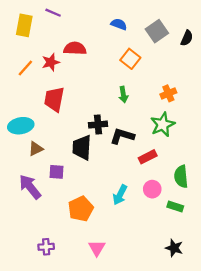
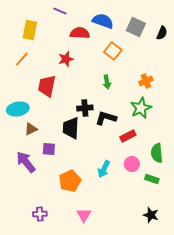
purple line: (53, 13) -> (60, 11), moved
blue semicircle: (119, 24) -> (103, 21), size x1.5
yellow rectangle: (24, 25) -> (30, 30), moved
gray square: (157, 31) -> (136, 27), turned -30
red semicircle: (75, 48) -> (80, 33), moved
red star: (51, 62) -> (66, 59), moved

